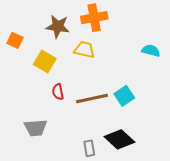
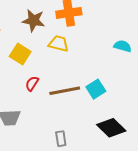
red semicircle: (58, 92) -> (32, 84), turned 42
black diamond: (119, 139) -> (111, 128), moved

